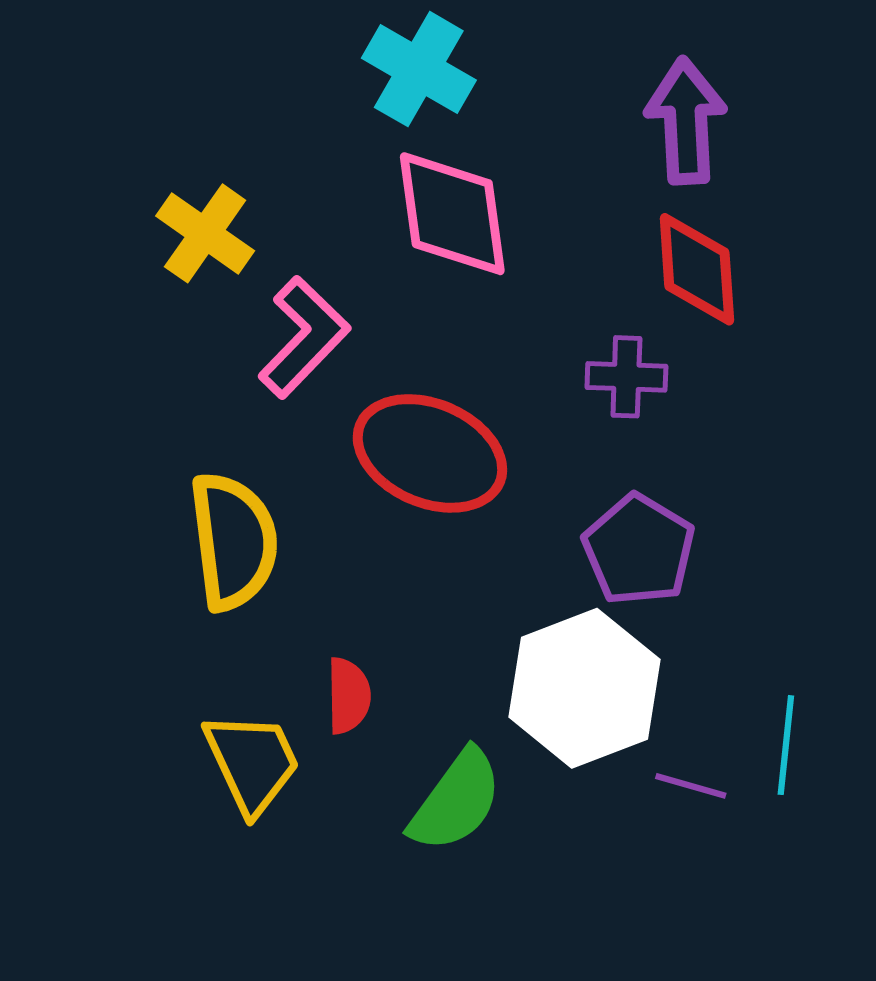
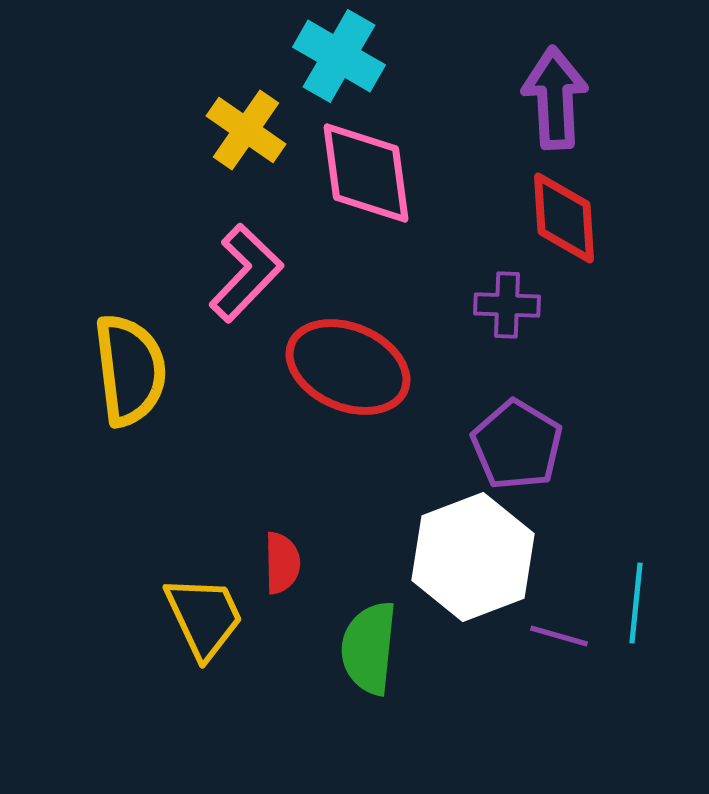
yellow cross: (205, 233) -> (246, 130), moved
yellow semicircle: (233, 541) -> (130, 370), moved
green semicircle: (456, 801) -> (369, 648), turned 150

